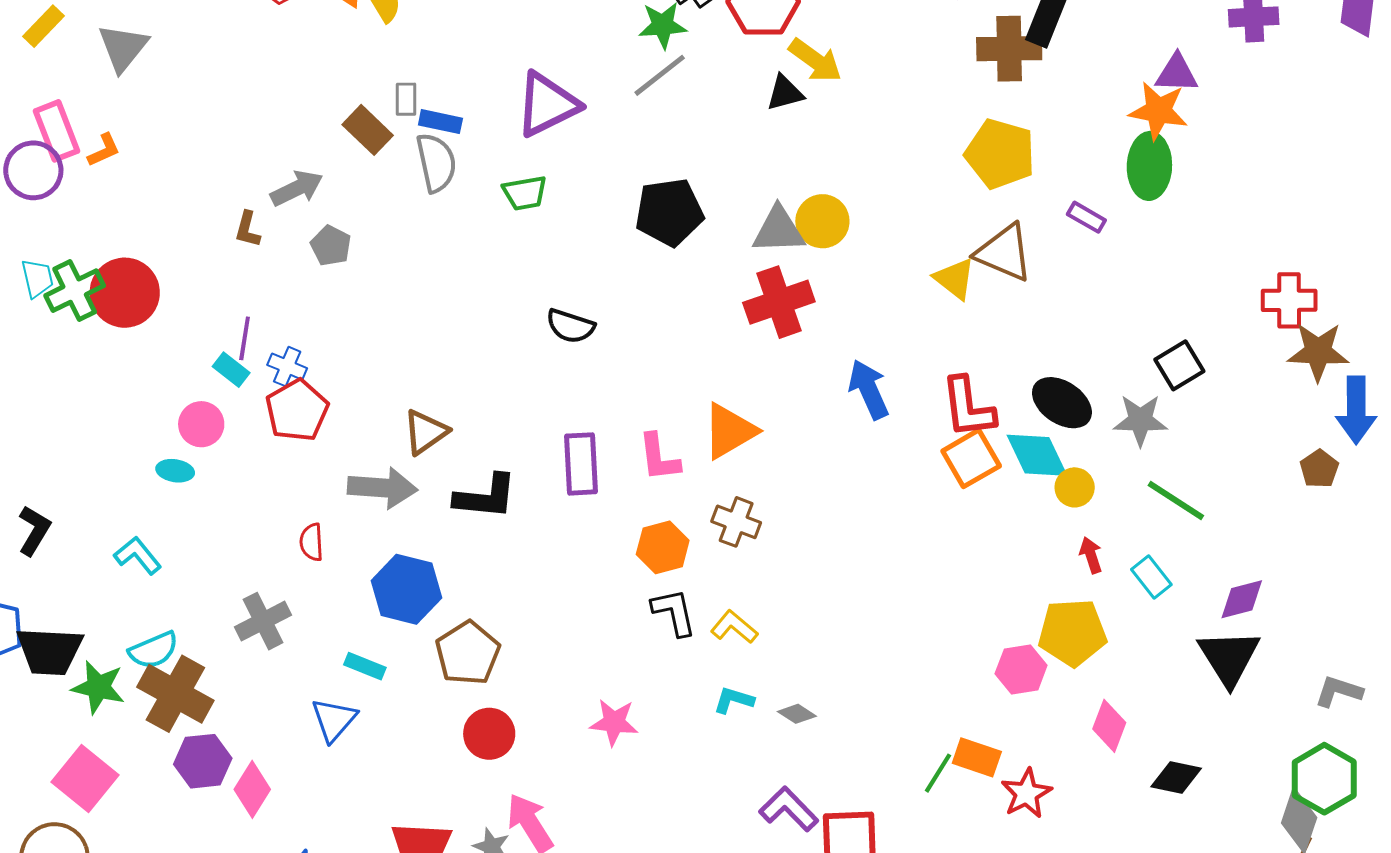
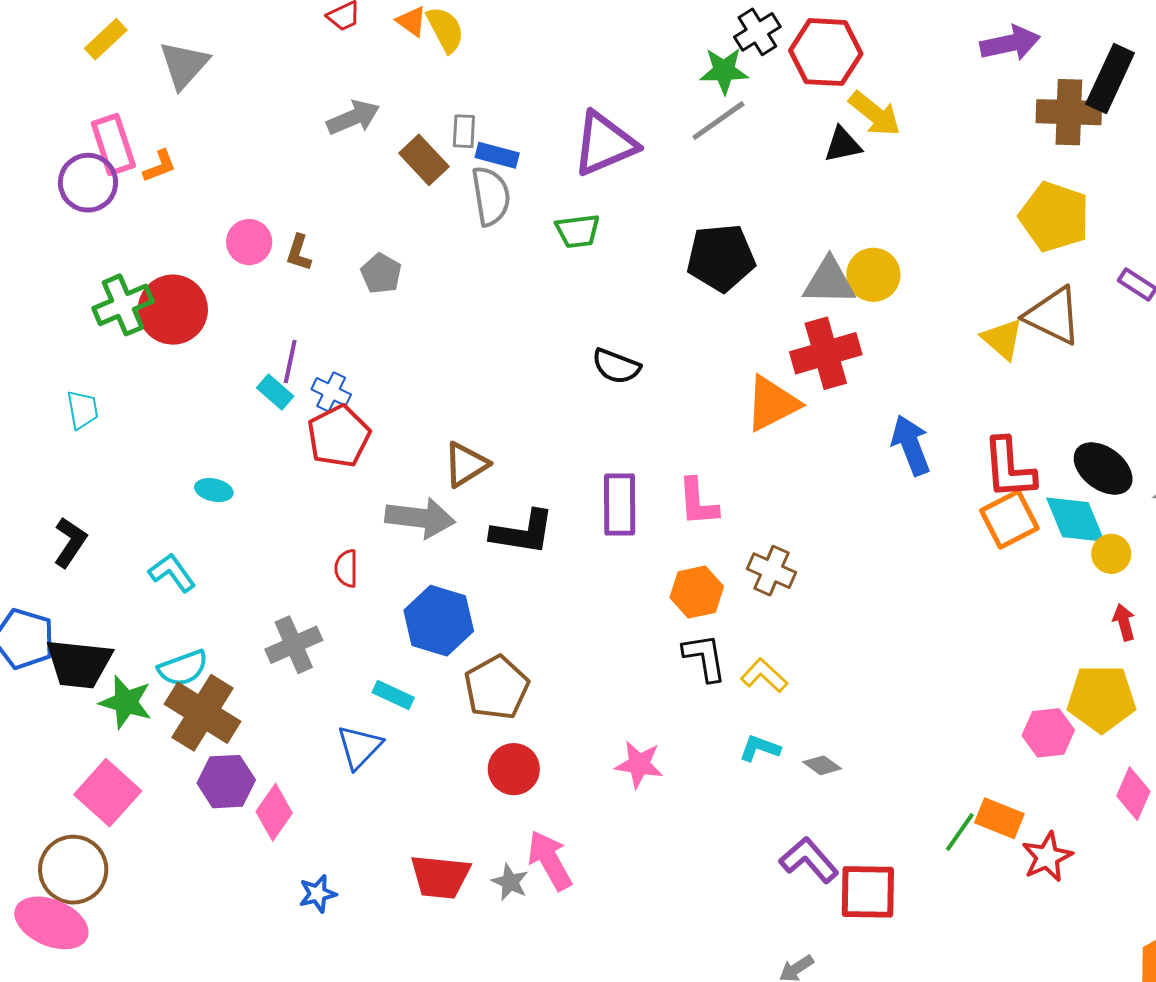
gray arrow: (297, 188) -> (353, 117), moved
cyan trapezoid: (37, 278) -> (82, 410), moved
pink circle: (201, 424) -> (249, 242), moved
orange triangle: (729, 431) -> (772, 403), moved

